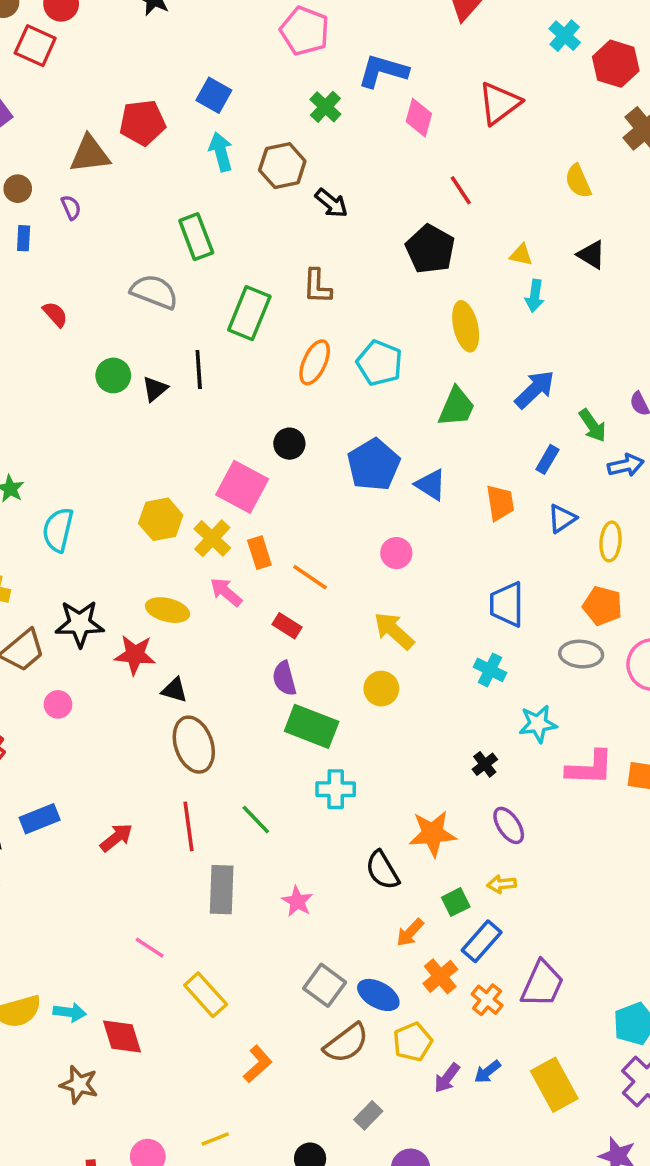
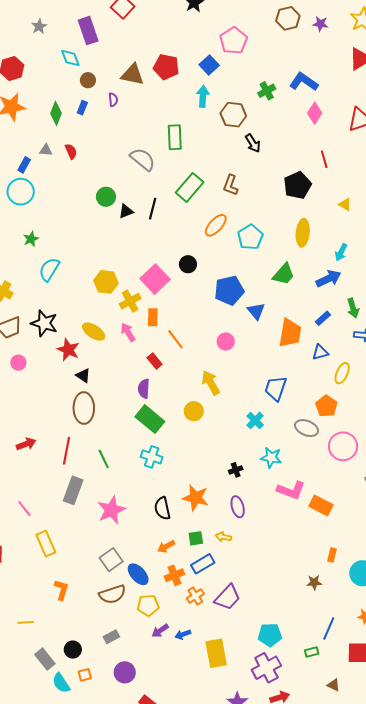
pink pentagon: (305, 31) -> (233, 41), moved
cyan arrow: (535, 296) -> (341, 252), moved
red semicircle: (55, 314) -> (71, 151), moved
orange trapezoid: (500, 503) -> (290, 333), size x1.4
pink star: (297, 901) -> (111, 510), size x1.6
orange L-shape: (258, 1064) -> (61, 590), turned -50

